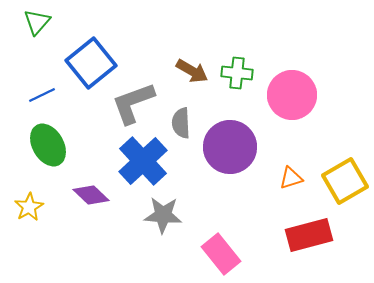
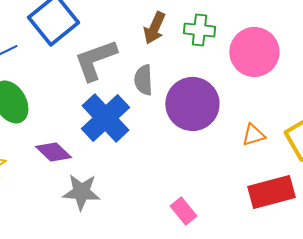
brown arrow: (192, 71) -> (154, 28), turned 84
gray star: (163, 215) -> (81, 192), moved
pink rectangle: (221, 254) -> (183, 211), size x0.7

